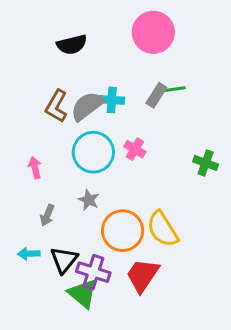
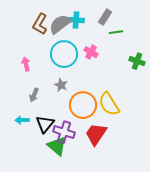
green line: (175, 89) -> (116, 32), moved

